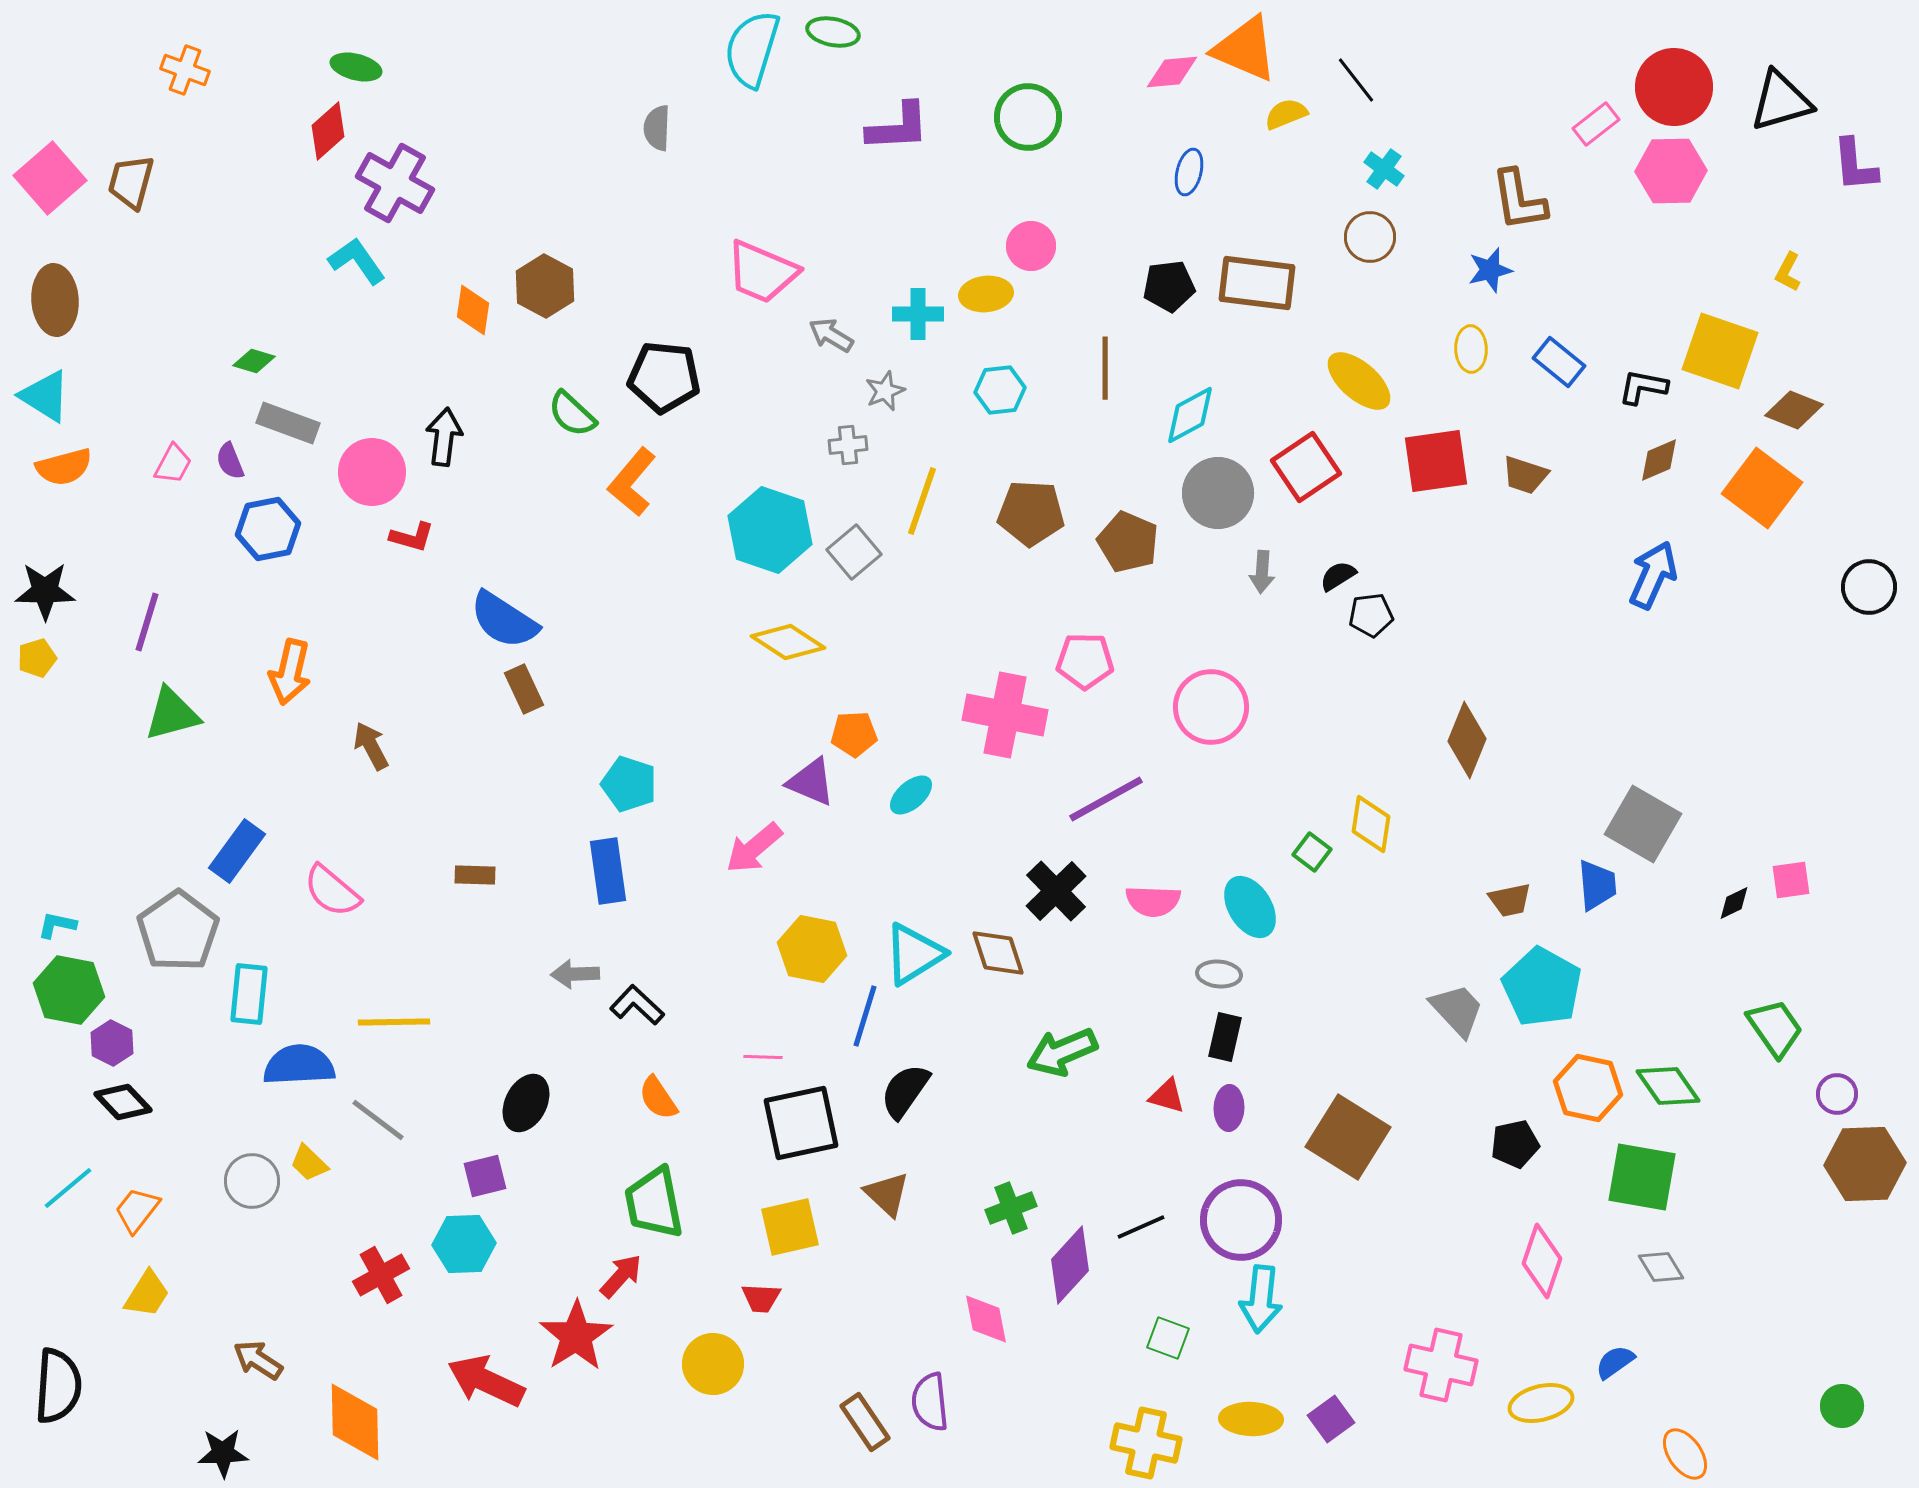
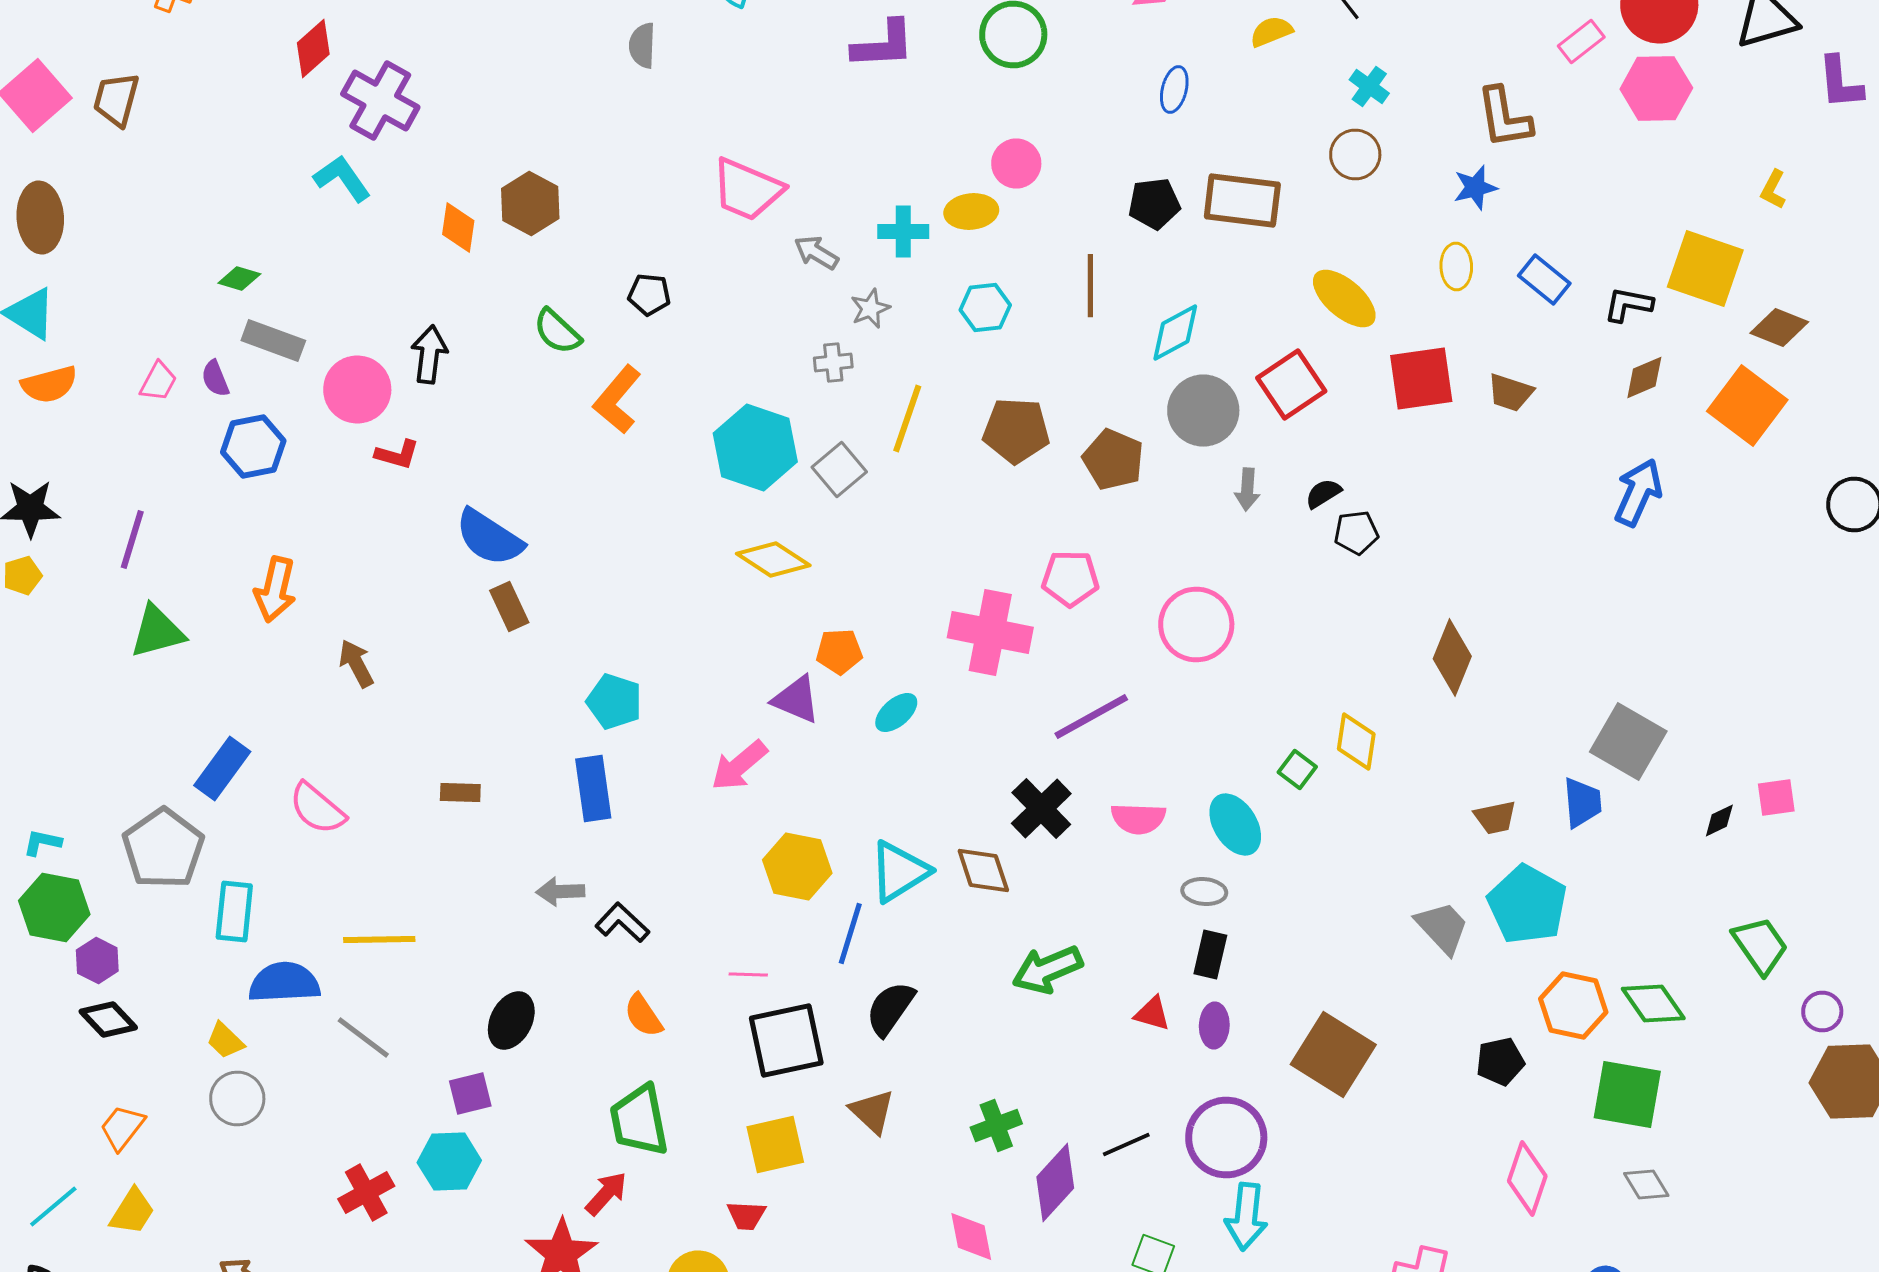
black pentagon: (664, 377) -> (649, 294), size x0.6
yellow trapezoid: (309, 1163) -> (225, 1040), moved
cyan line: (68, 1188) -> (53, 1206), moved

